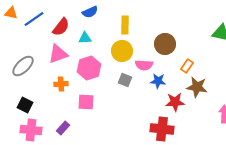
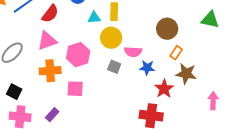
cyan triangle: (85, 38) -> (94, 18), moved
brown circle: (165, 44) -> (167, 29), moved
orange cross: (61, 84) -> (50, 71), size x1.5
red star: (175, 102) -> (164, 89), turned -30

